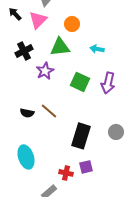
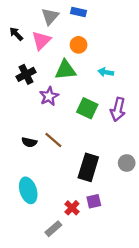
red cross: (66, 173) -> (72, 208), turned 32

